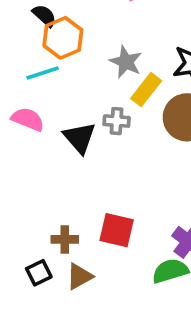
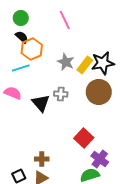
yellow rectangle: (146, 90) -> (85, 65), moved
red square: (117, 230) -> (84, 138), moved, turned 30
brown cross: (65, 239) -> (42, 159), moved

